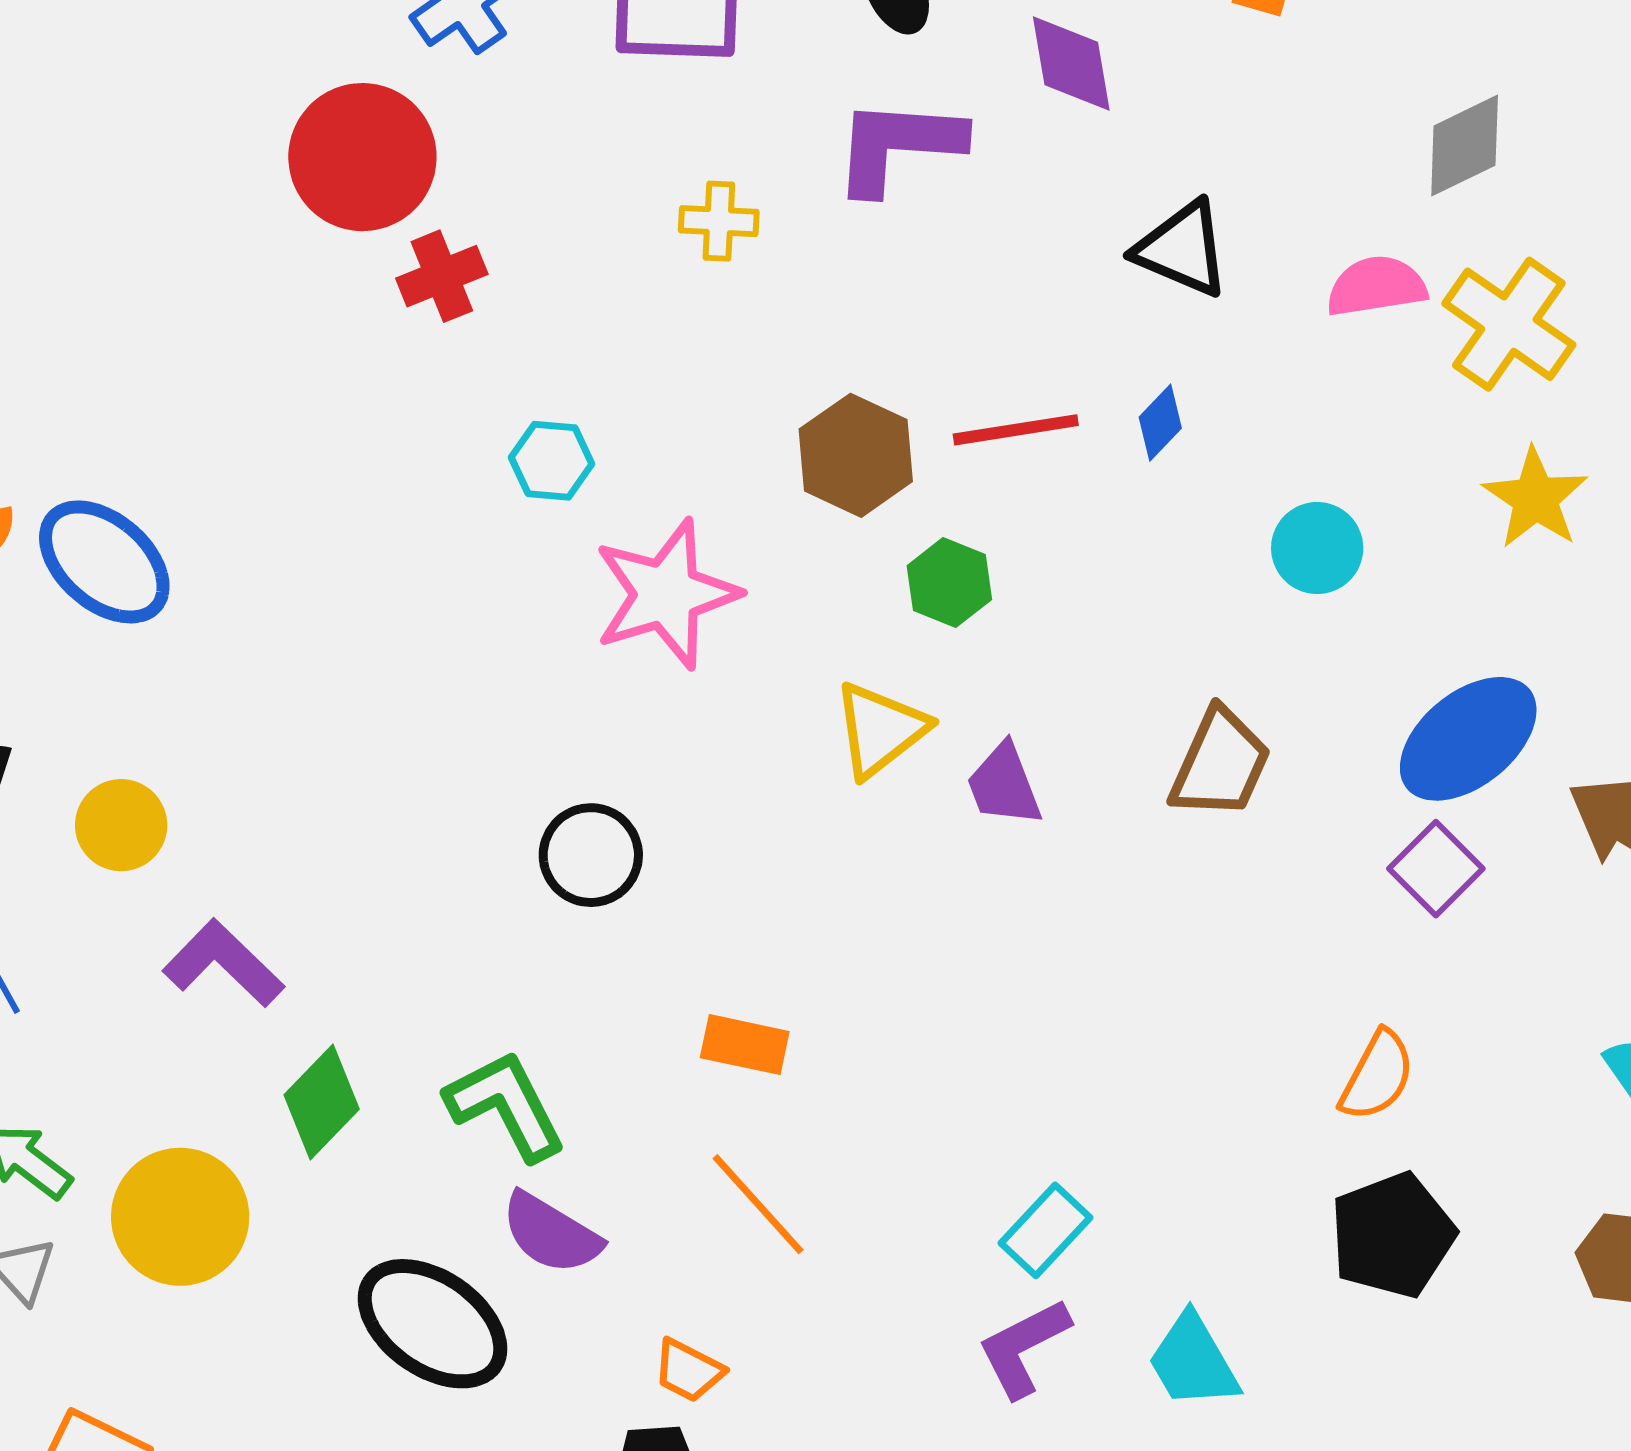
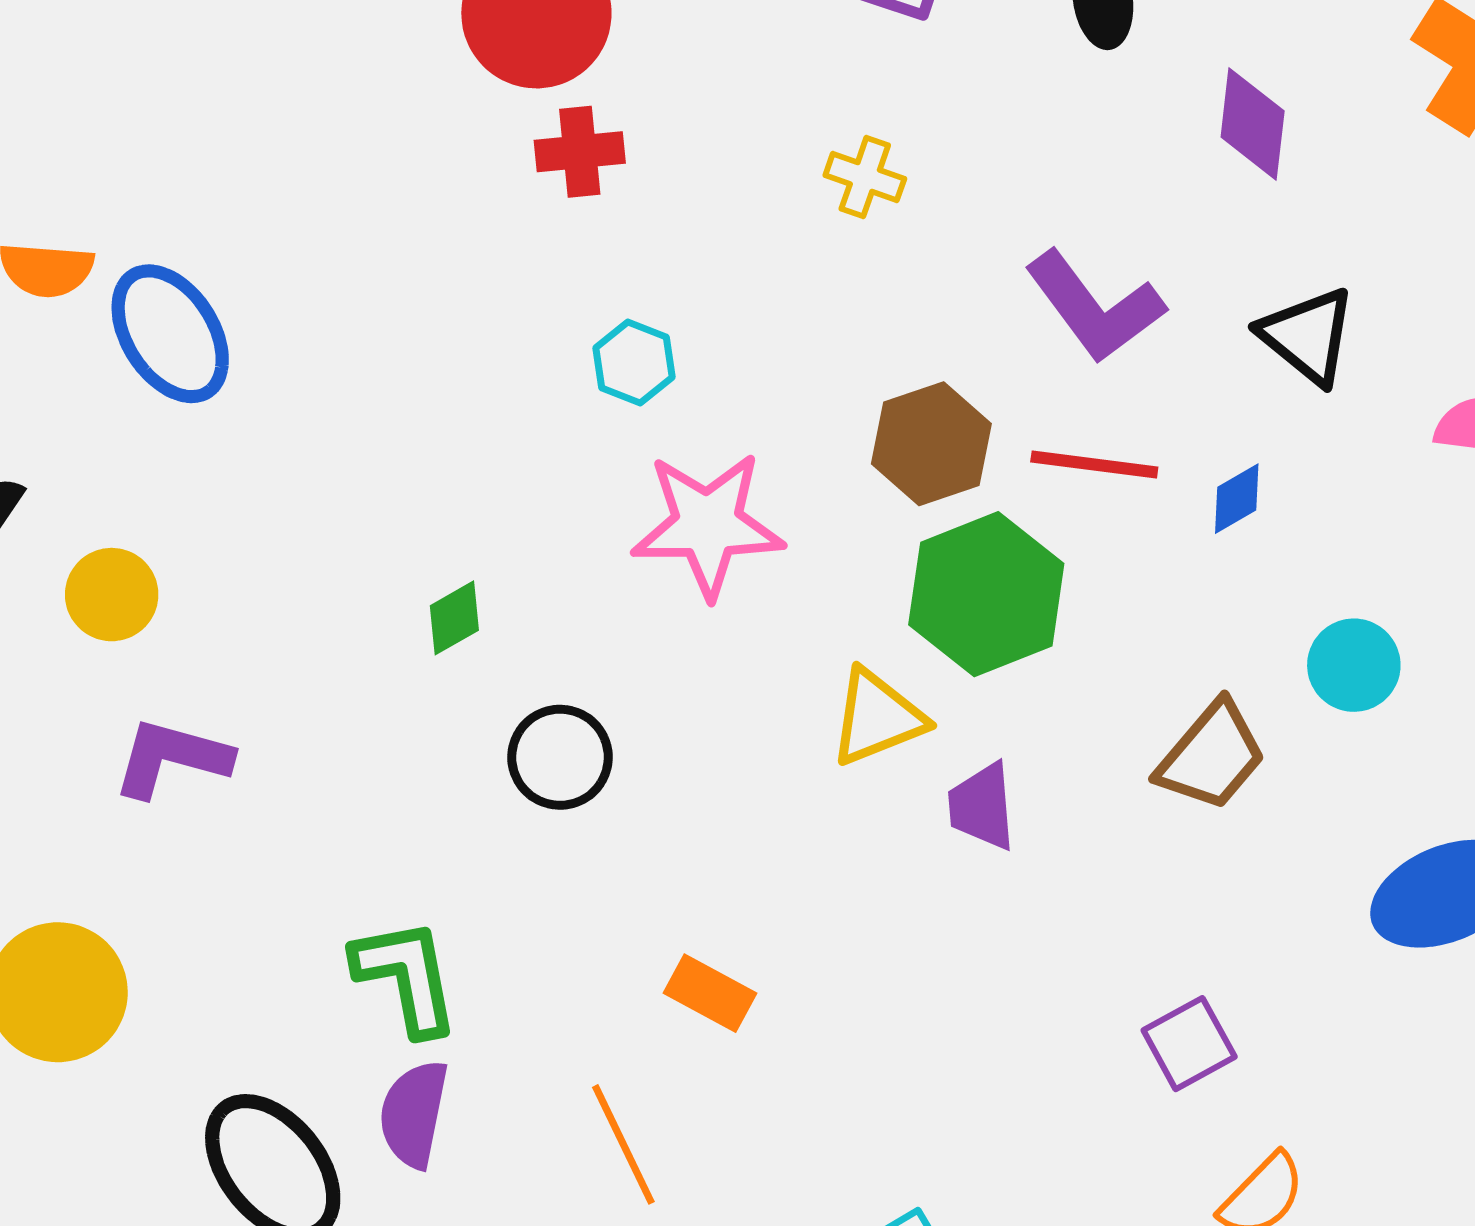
purple L-shape: (898, 145) -> (1095, 307), moved, turned -147
green hexagon: (949, 583) -> (986, 594), size x1.8
brown trapezoid: (1220, 764) -> (1212, 756), moved
purple square: (1436, 869) -> (1189, 1044), moved
purple L-shape: (223, 963) -> (172, 758), turned -45
orange rectangle: (745, 1045) -> (710, 993), moved
green diamond: (322, 1102) -> (454, 618), moved, size x0.7
purple semicircle: (551, 1233) -> (414, 1114), turned 54

